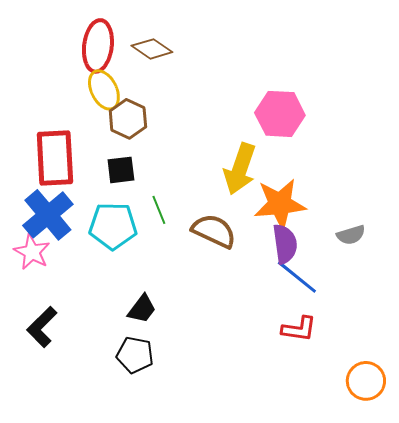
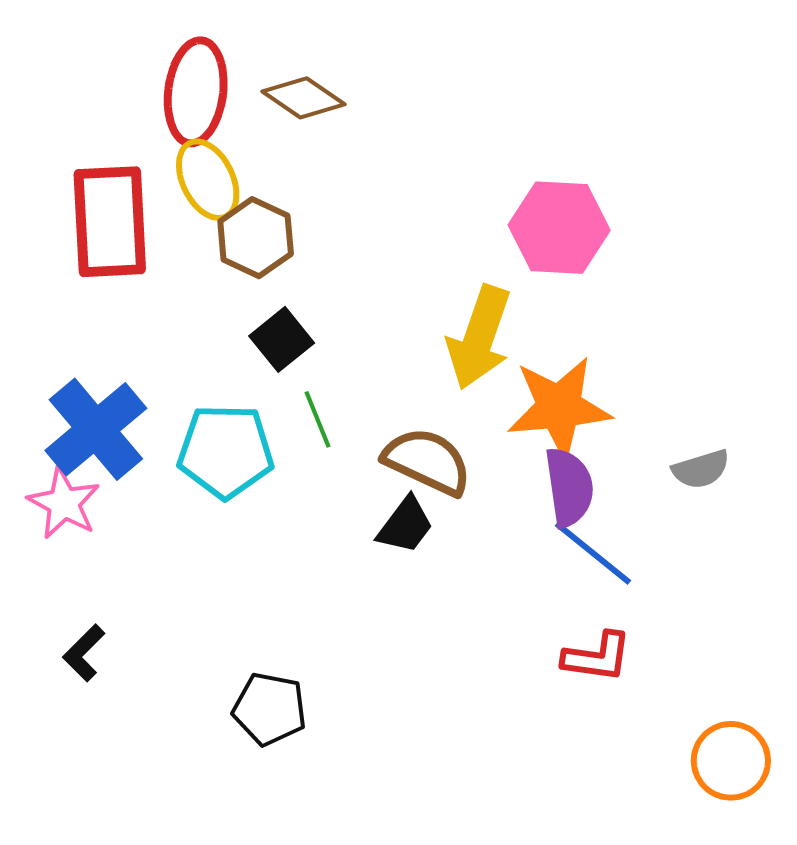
red rectangle: (55, 158) -> (110, 222), moved
black square: (121, 170) -> (282, 339), moved, turned -32
black trapezoid: (142, 309) -> (405, 525), moved
black L-shape: (42, 327) -> (84, 653), size x0.7

